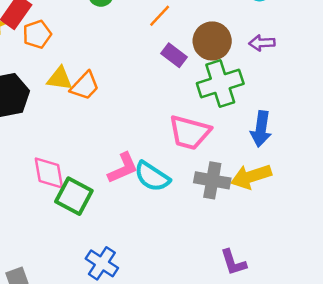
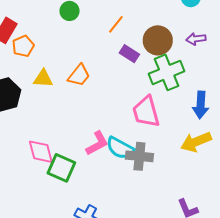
orange trapezoid: (85, 86) -> (79, 75), moved
pink trapezoid: (190, 132) -> (146, 112), turned 64
gray cross: (212, 180) -> (139, 156), moved

